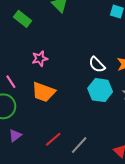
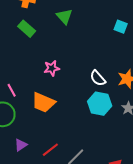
pink star: (40, 59) -> (52, 68), moved
purple triangle: (15, 135) -> (21, 145), moved

